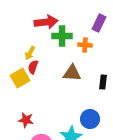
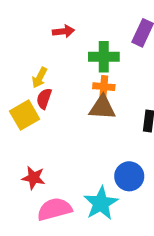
red arrow: (46, 22) -> (63, 31), size x0.6
green cross: (62, 36) -> (104, 57), moved
orange cross: (85, 45) -> (104, 87), moved

